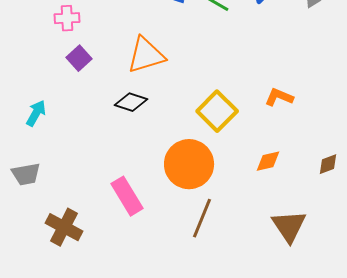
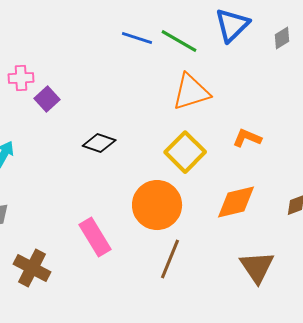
pink cross: (67, 18) -> (21, 78), moved
orange triangle: (146, 55) -> (191, 92), moved
orange diamond: (268, 161) -> (236, 202), size x1.6

